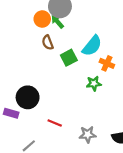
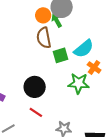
brown semicircle: (48, 42) -> (44, 38), size x1.5
green star: (94, 83) -> (79, 83), size x1.5
black circle: (28, 97) -> (35, 87), moved

